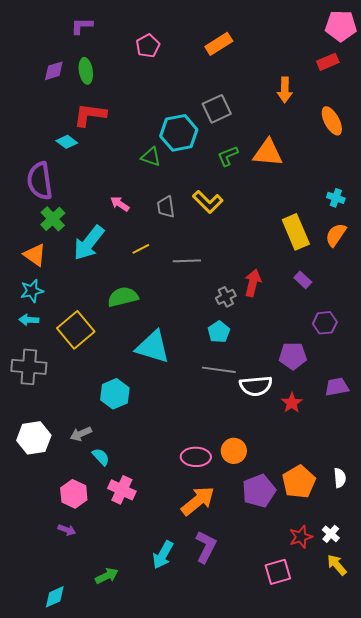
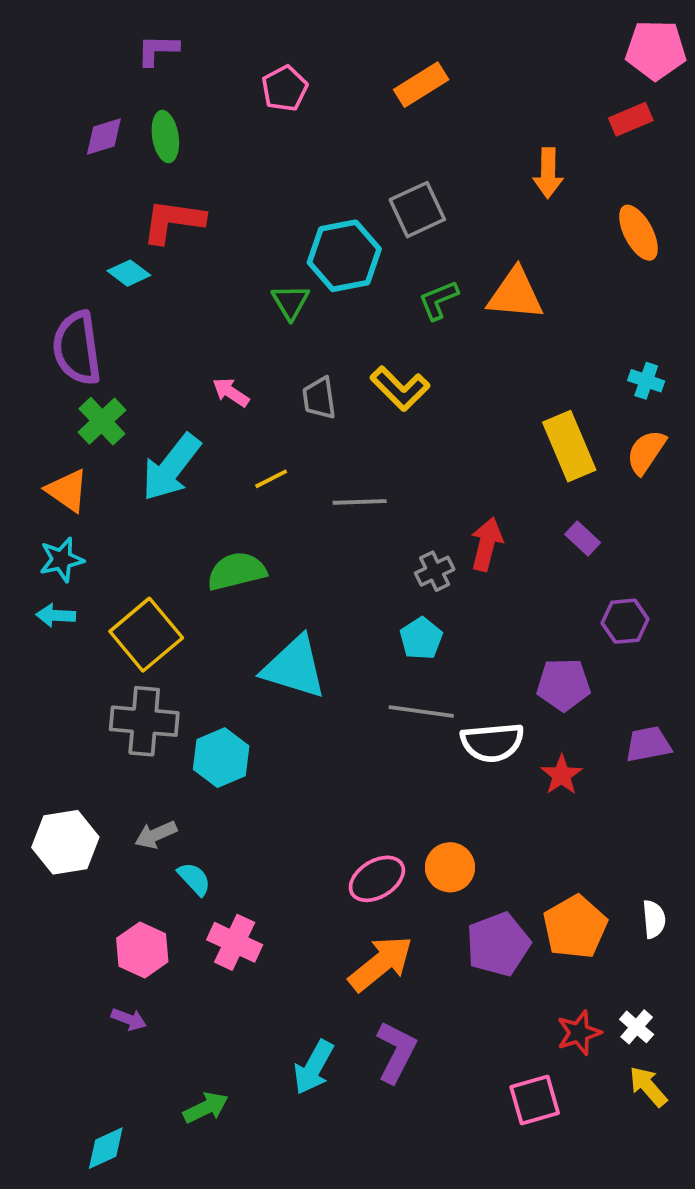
green triangle: (151, 157) -> (290, 302), turned 40
gray cross: (29, 367) -> (144, 721), moved
pink ellipse: (196, 457) -> (377, 879), turned -32

